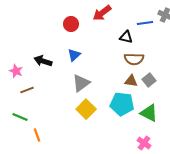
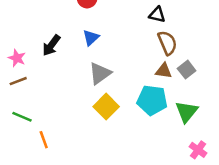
brown semicircle: (134, 59) -> (167, 43), turned -114
black arrow: (43, 61) -> (51, 45), turned -72
brown line: (27, 90) -> (18, 81), moved
green triangle: (149, 113) -> (187, 112), turned 42
pink cross: (144, 143) -> (198, 150), moved

